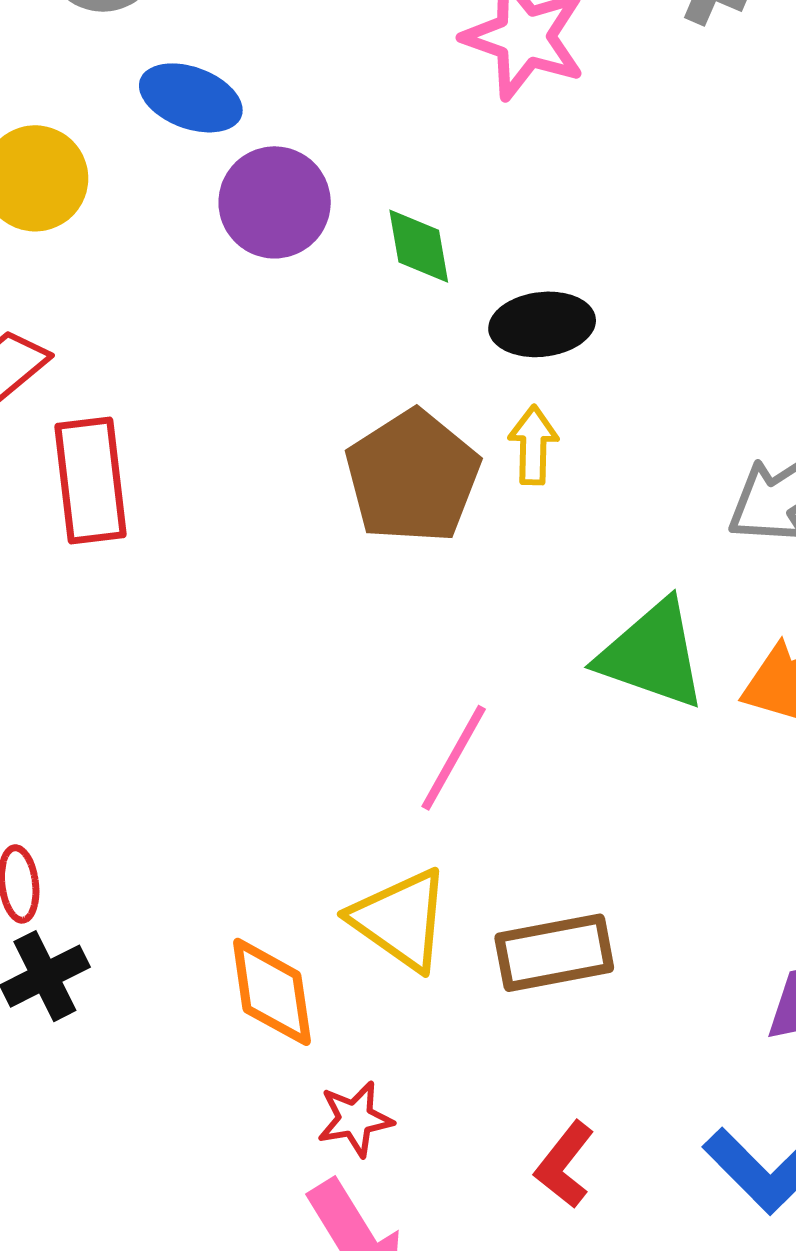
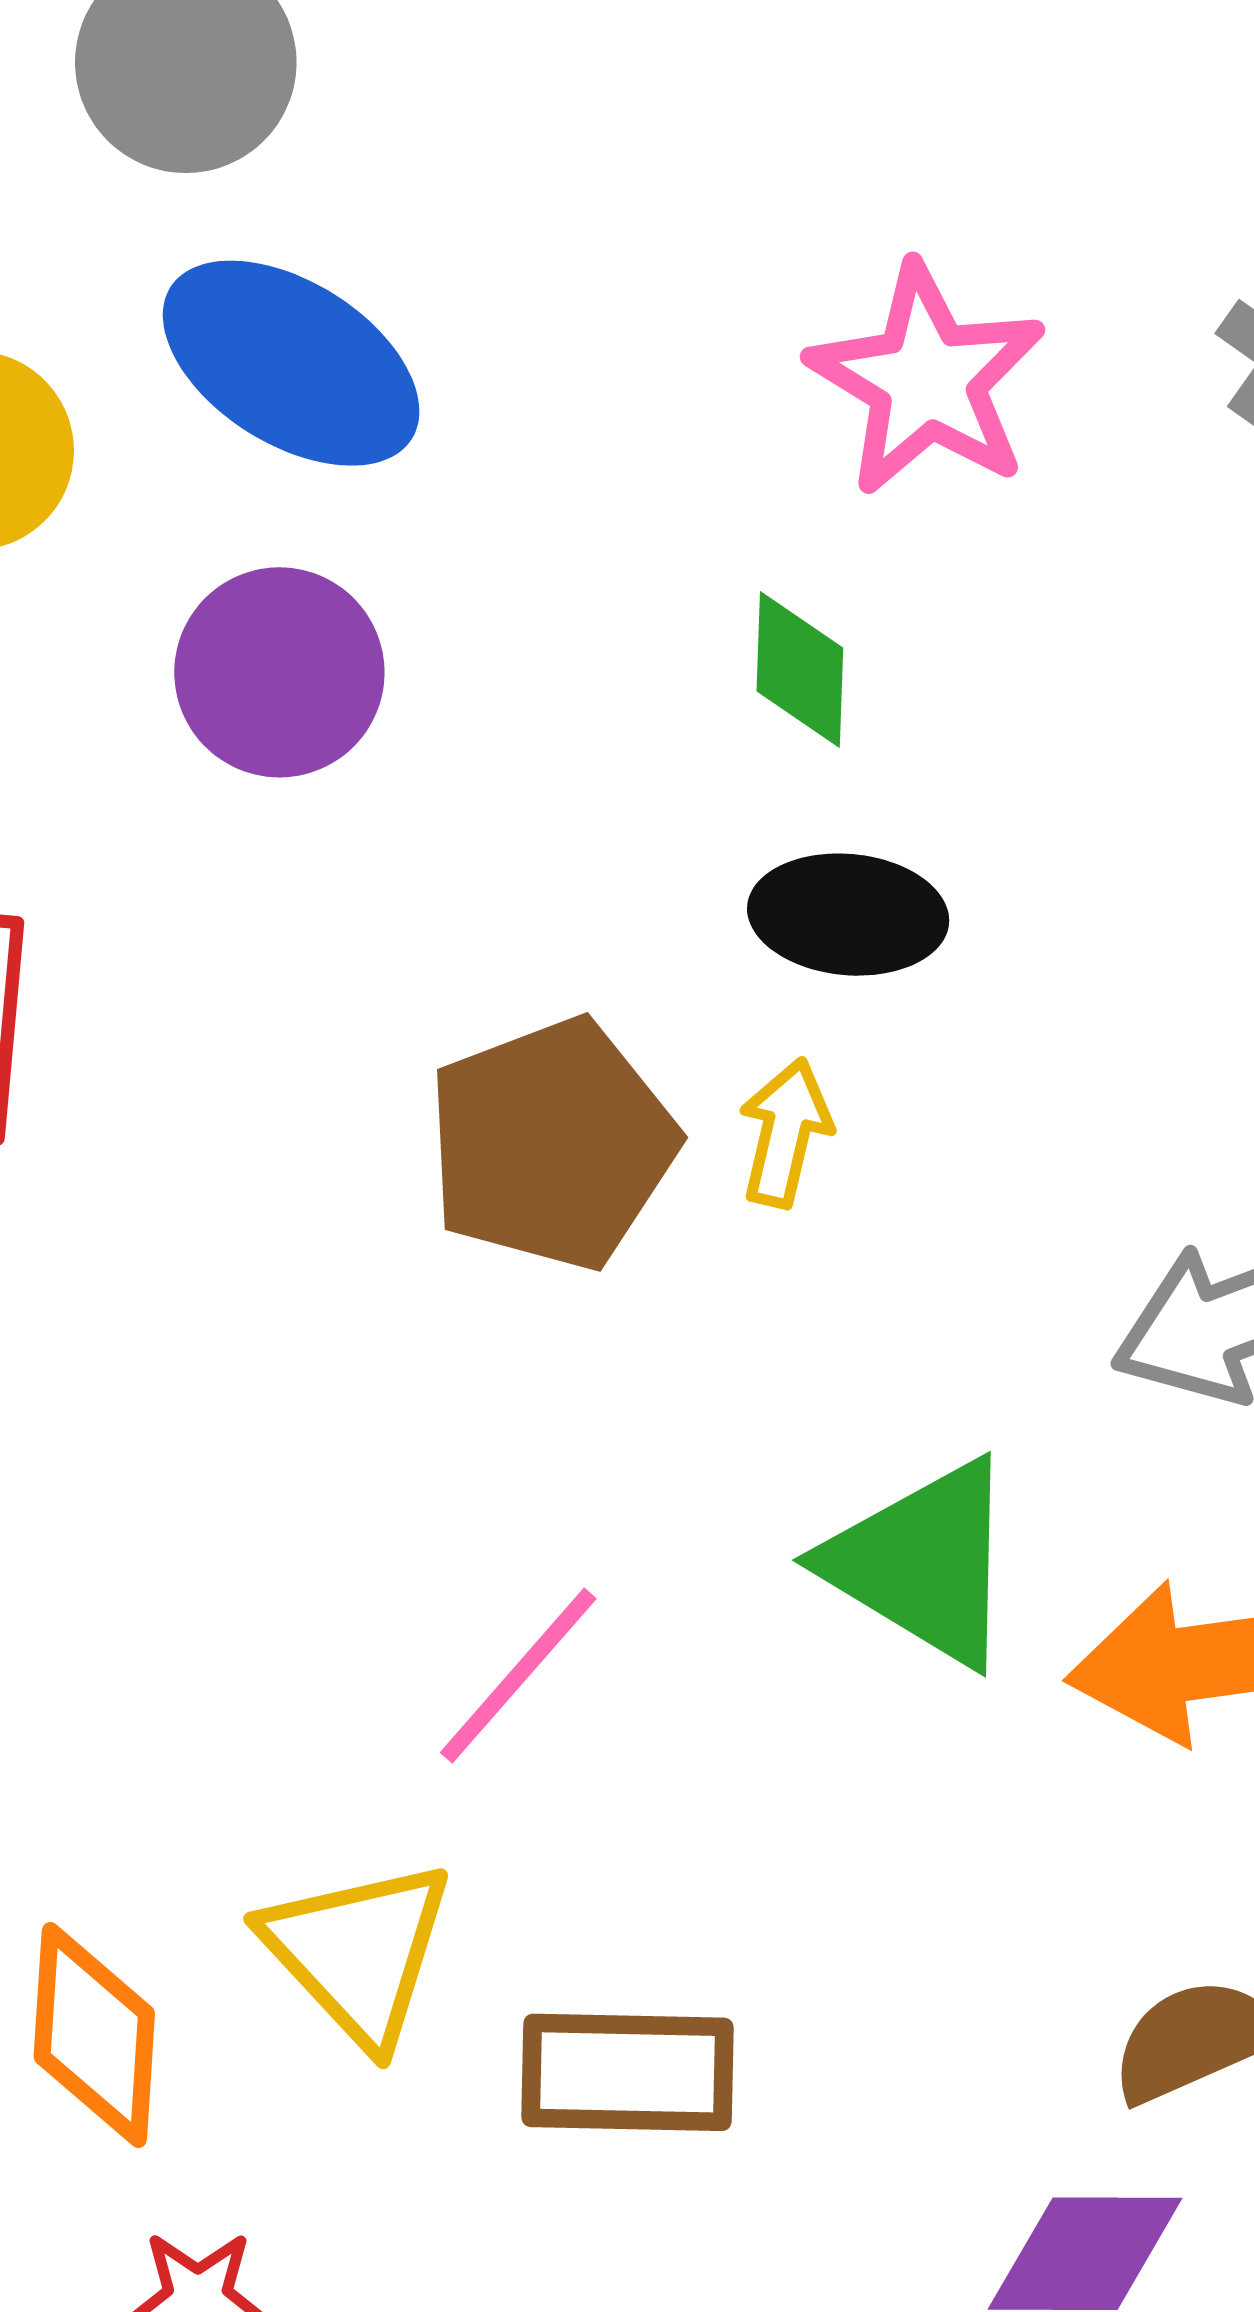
blue ellipse: (191, 98) -> (291, 363), size x1.4
purple circle: (275, 202) -> (279, 672), moved
green diamond: (419, 246) -> (800, 670), moved

